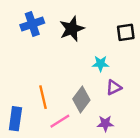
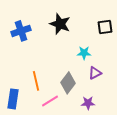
blue cross: (32, 24) -> (21, 31), moved
black star: (72, 29) -> (60, 24), turned -30

